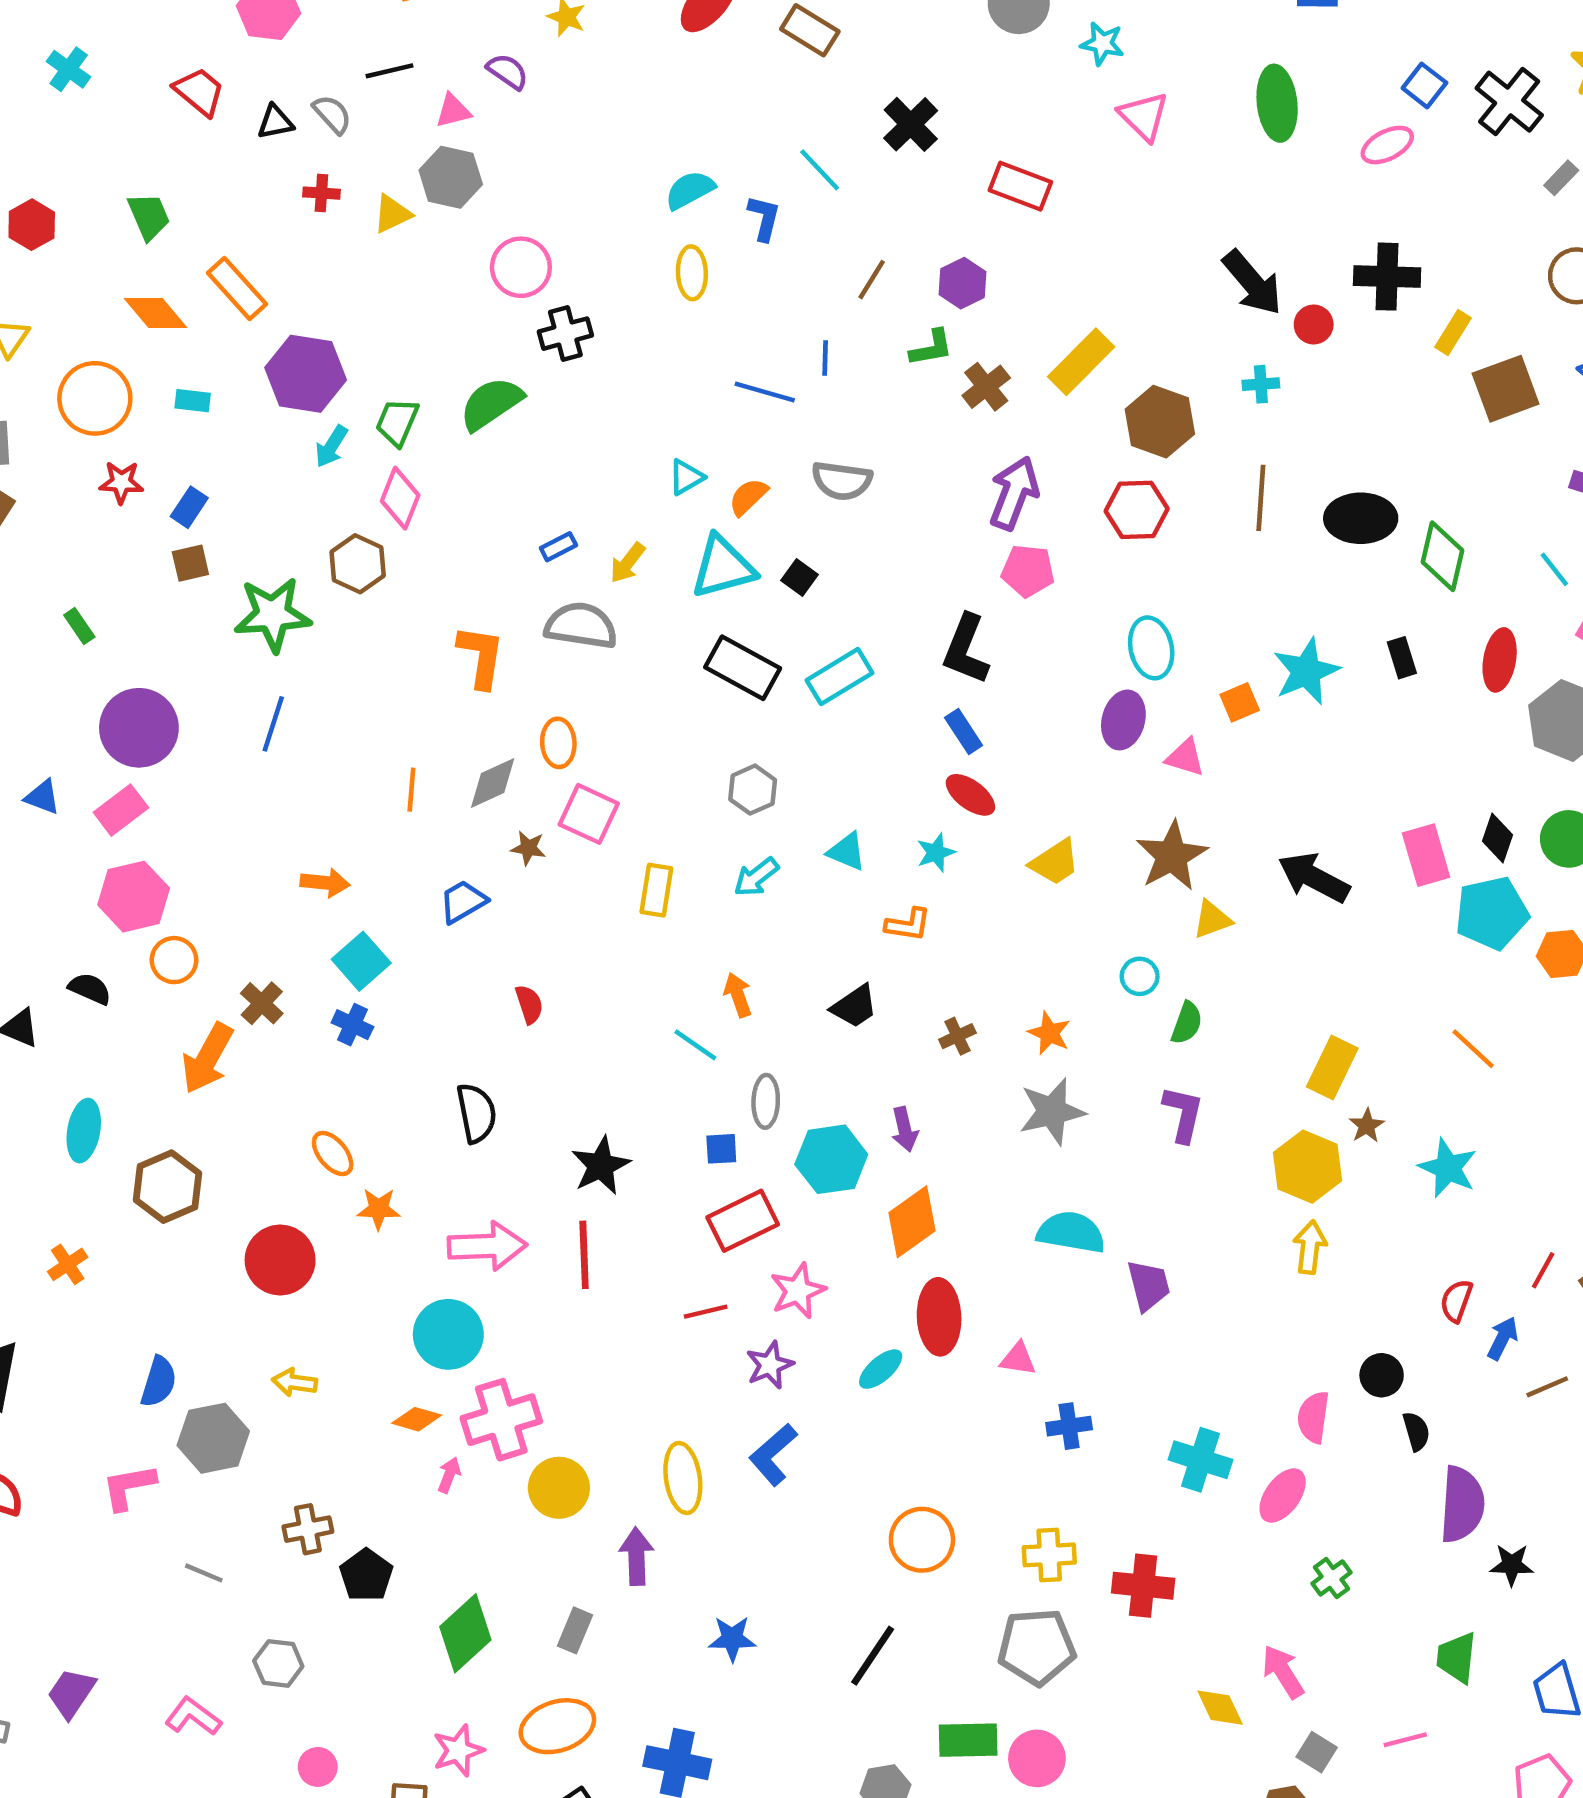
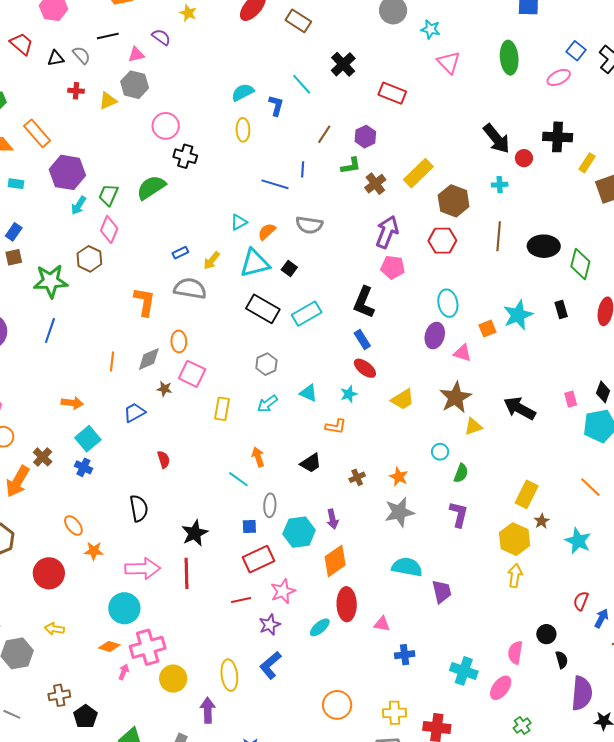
black cross: (565, 334) -> (185, 156), turned 30
pink rectangle: (1426, 855) -> (571, 399), size x0.6

